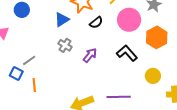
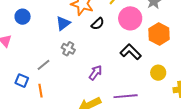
purple arrow: (90, 55) -> (95, 73), moved
gray line: (29, 60) -> (44, 65), moved

